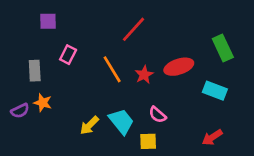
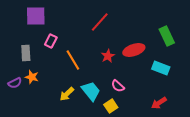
purple square: (48, 21) -> (36, 16), size x1.5
orange line: (112, 69) -> (73, 60), moved
yellow square: (148, 141) -> (111, 106), turned -32

